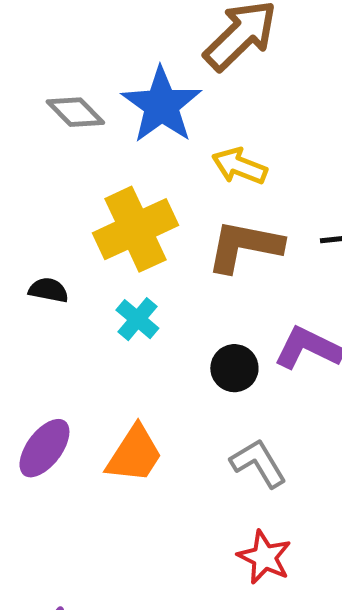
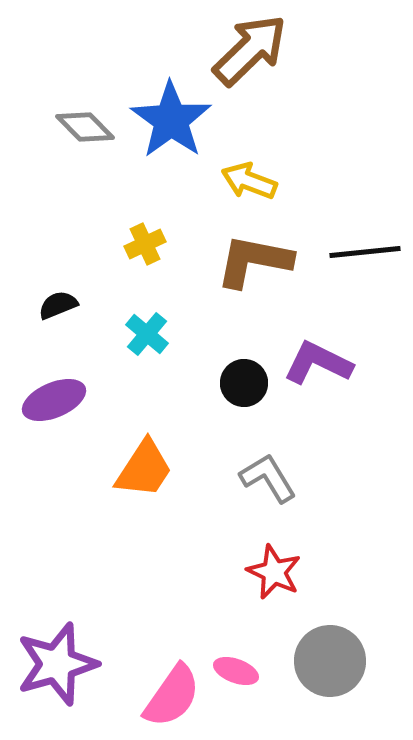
yellow cross: (135, 229) -> (145, 244), size x0.5
black semicircle: (48, 290) -> (58, 305), turned -33
purple ellipse: (44, 448) -> (54, 400), moved, turned 30

